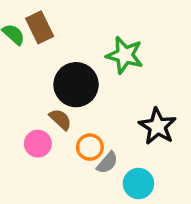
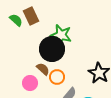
green star: (125, 55) -> (61, 35), moved
orange circle: (90, 147) -> (57, 77), moved

